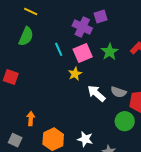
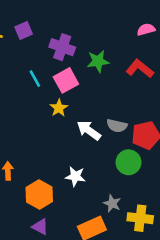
purple square: (101, 16) -> (24, 31), moved
green star: (110, 52) -> (98, 61), moved, turned 30
white star: (85, 139) -> (75, 176), moved

